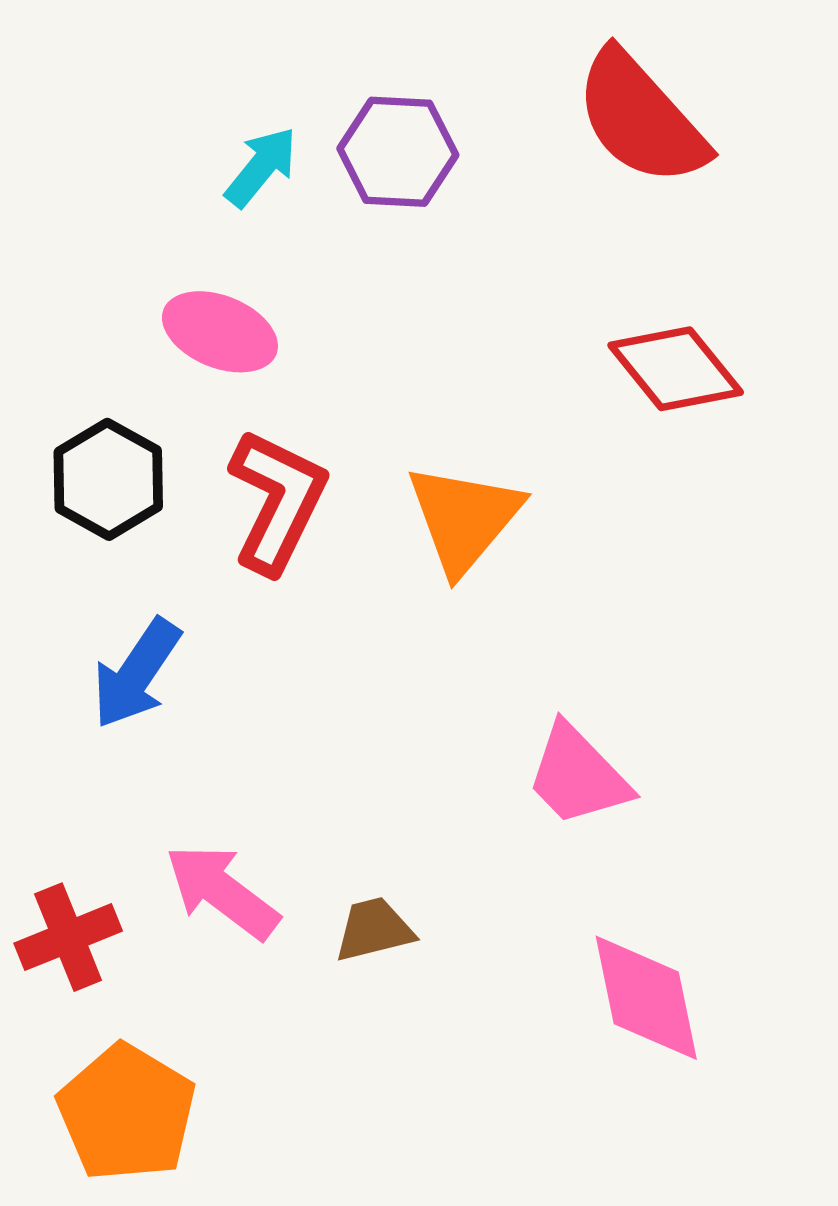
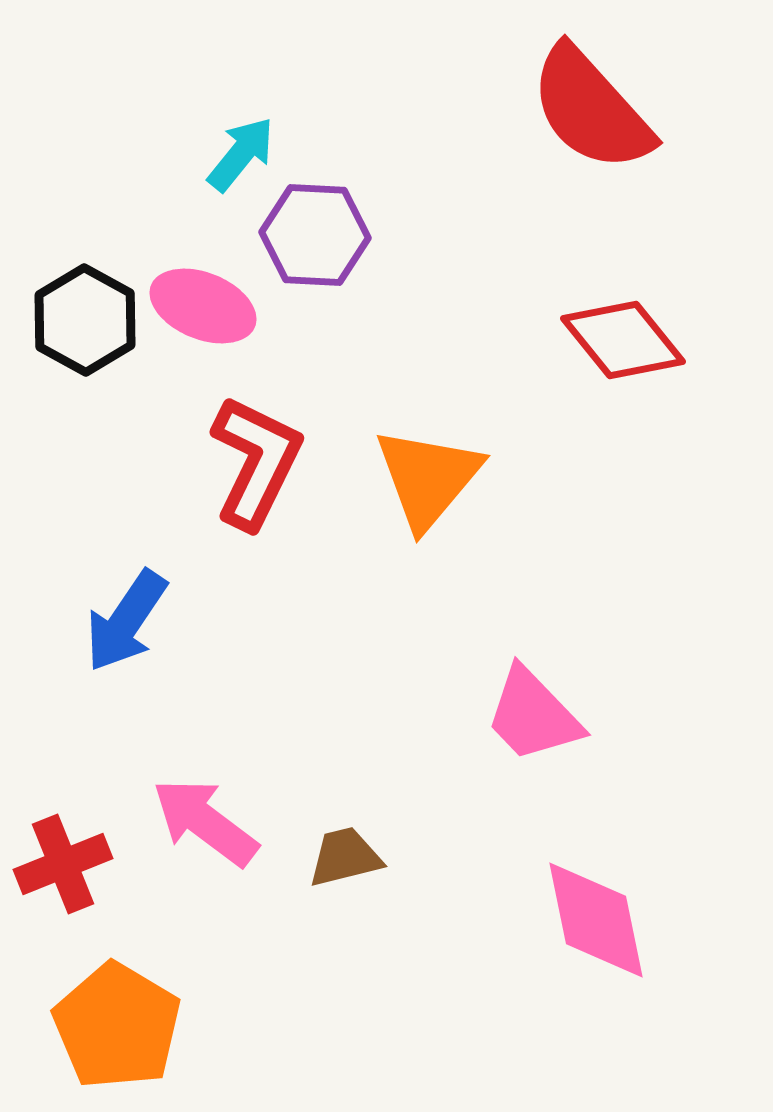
purple hexagon: (398, 152) -> (315, 235), moved
black hexagon: (108, 479) -> (85, 320), moved

